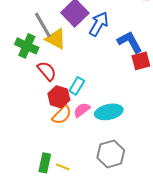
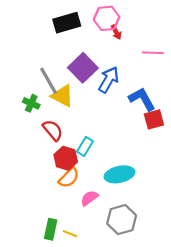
green cross: (27, 46) -> (31, 103), size x0.7
pink semicircle: (82, 110) -> (89, 198), moved

